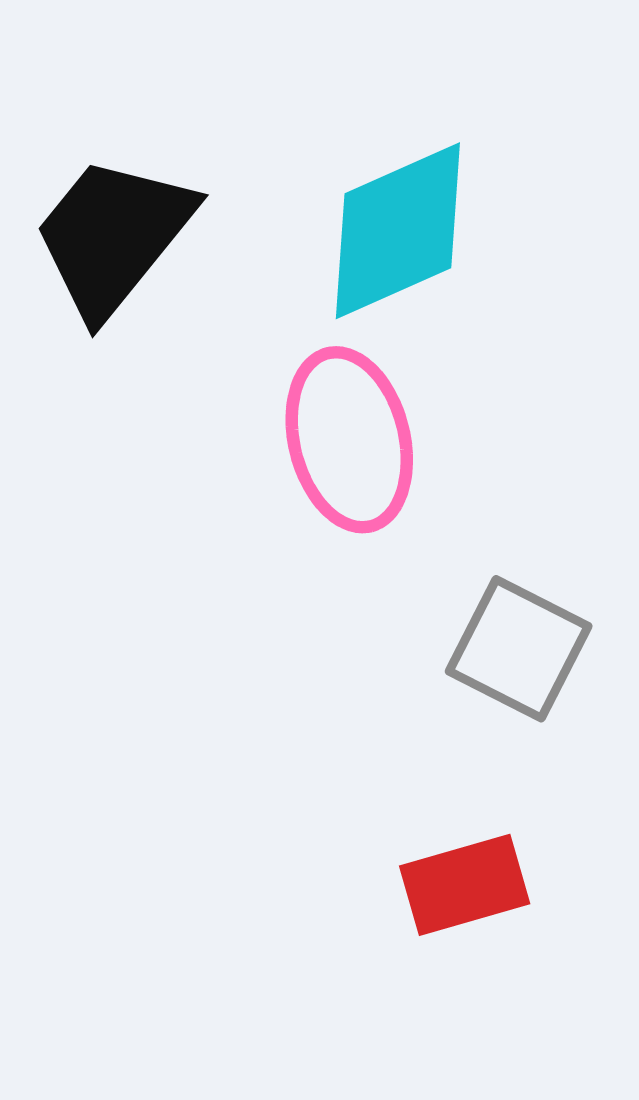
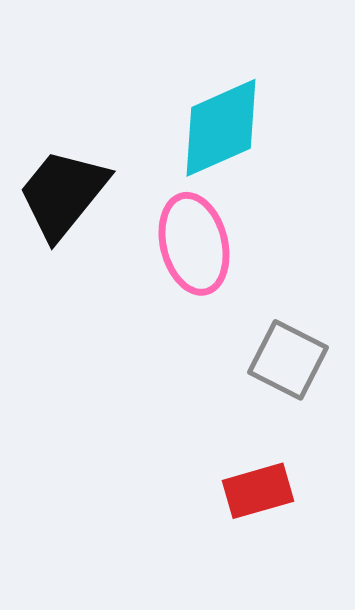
black trapezoid: (113, 236) -> (63, 194), moved

